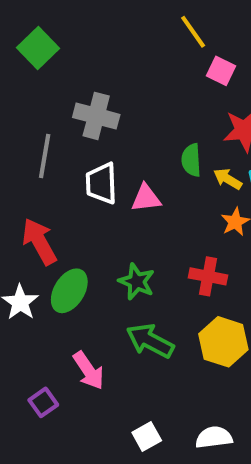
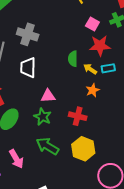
pink square: (221, 71) -> (92, 24), moved
pink triangle: (146, 198) -> (48, 96), moved

